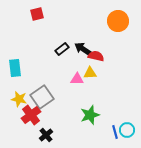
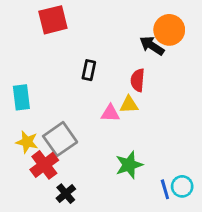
red square: (37, 14) -> (53, 20), size x1.5
black rectangle: (62, 49) -> (89, 70), turned -40
black arrow: (83, 49) -> (152, 46), moved
red semicircle: (96, 56) -> (138, 80), turned -98

